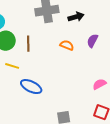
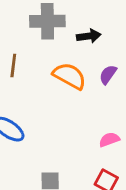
orange semicircle: (67, 45) -> (69, 76), size x1.6

